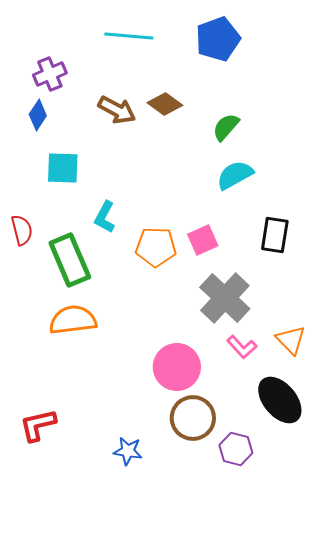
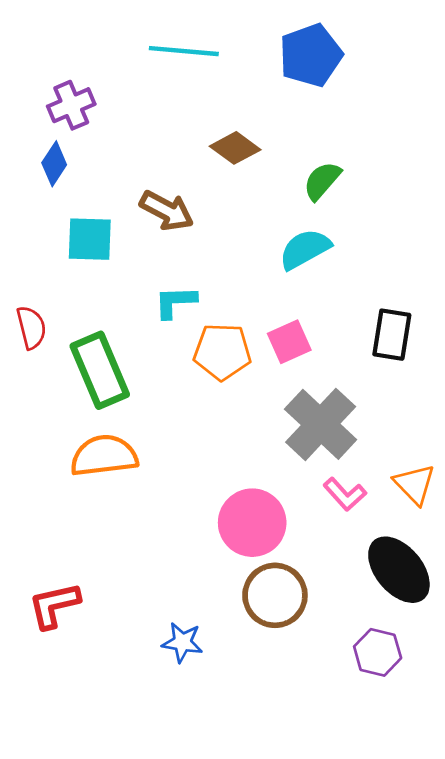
brown arrow: (117, 110) -> (167, 211), moved
cyan semicircle: (235, 175) -> (305, 249), moved
cyan L-shape: (105, 217) -> (175, 302), moved, turned 60
purple hexagon: (236, 449) -> (378, 652), moved

